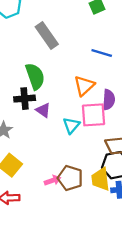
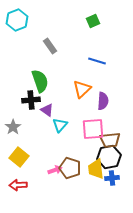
gray rectangle: (47, 35) -> (50, 46), size x0.7
pink square: (93, 115) -> (93, 129), moved
cyan triangle: (71, 125) -> (60, 125), moved

